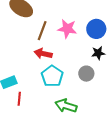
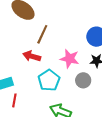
pink star: (67, 29) -> (70, 59), moved
red arrow: (43, 54) -> (32, 56), moved

